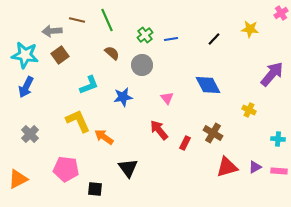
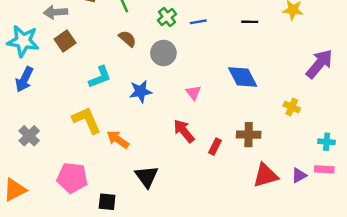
black line: (214, 39) -> (250, 22), turned 48
brown cross: (213, 133) -> (249, 135), turned -30
pink rectangle: (279, 171) -> (324, 169), moved

